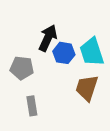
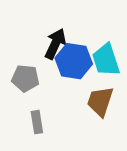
blue hexagon: (64, 53) -> (74, 61), size x1.4

